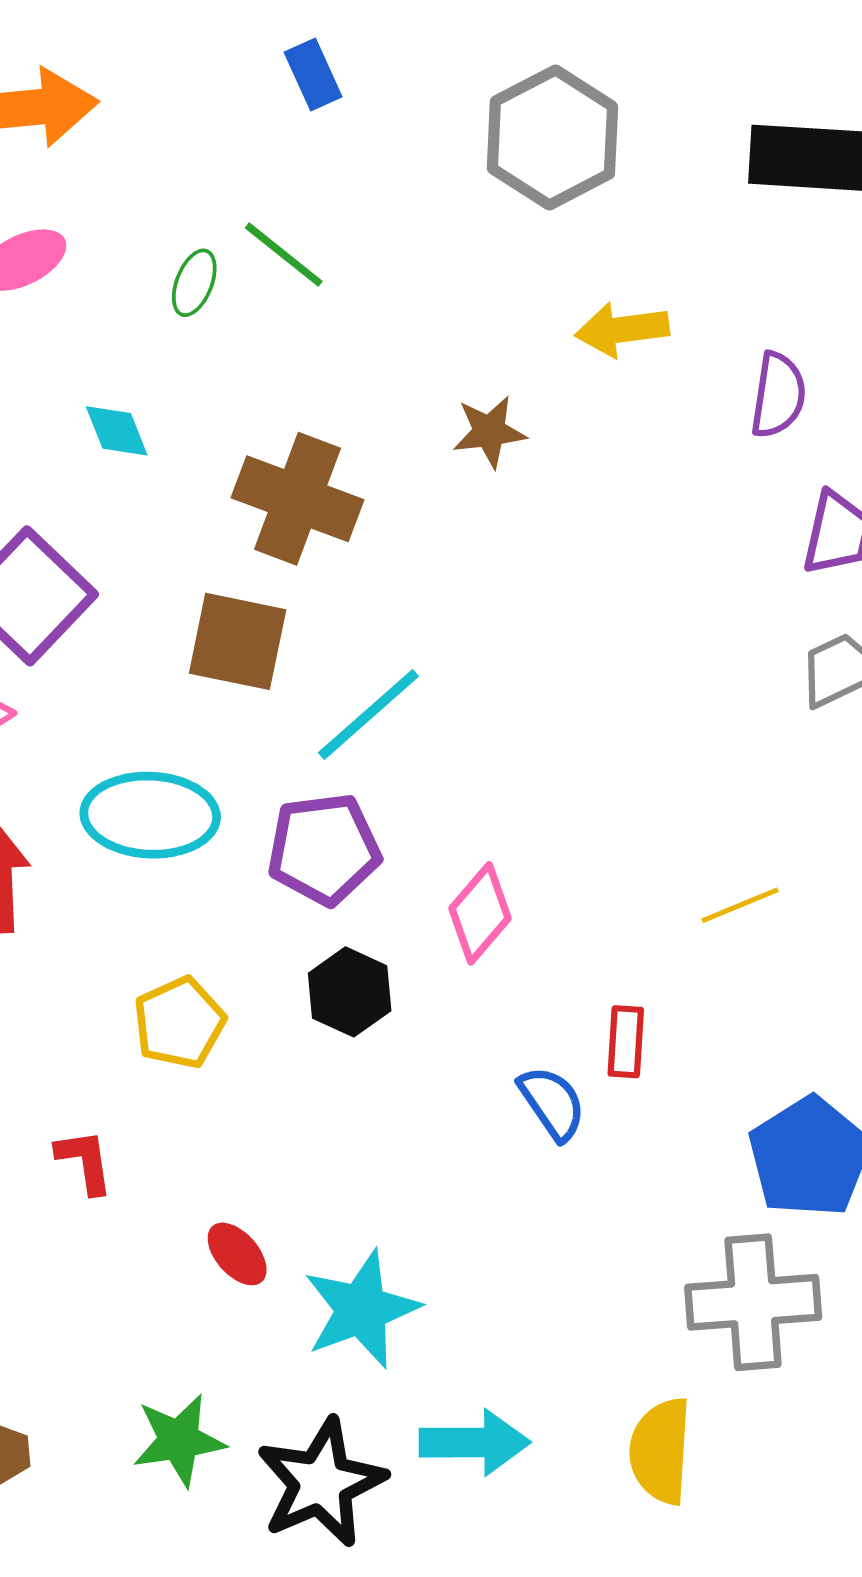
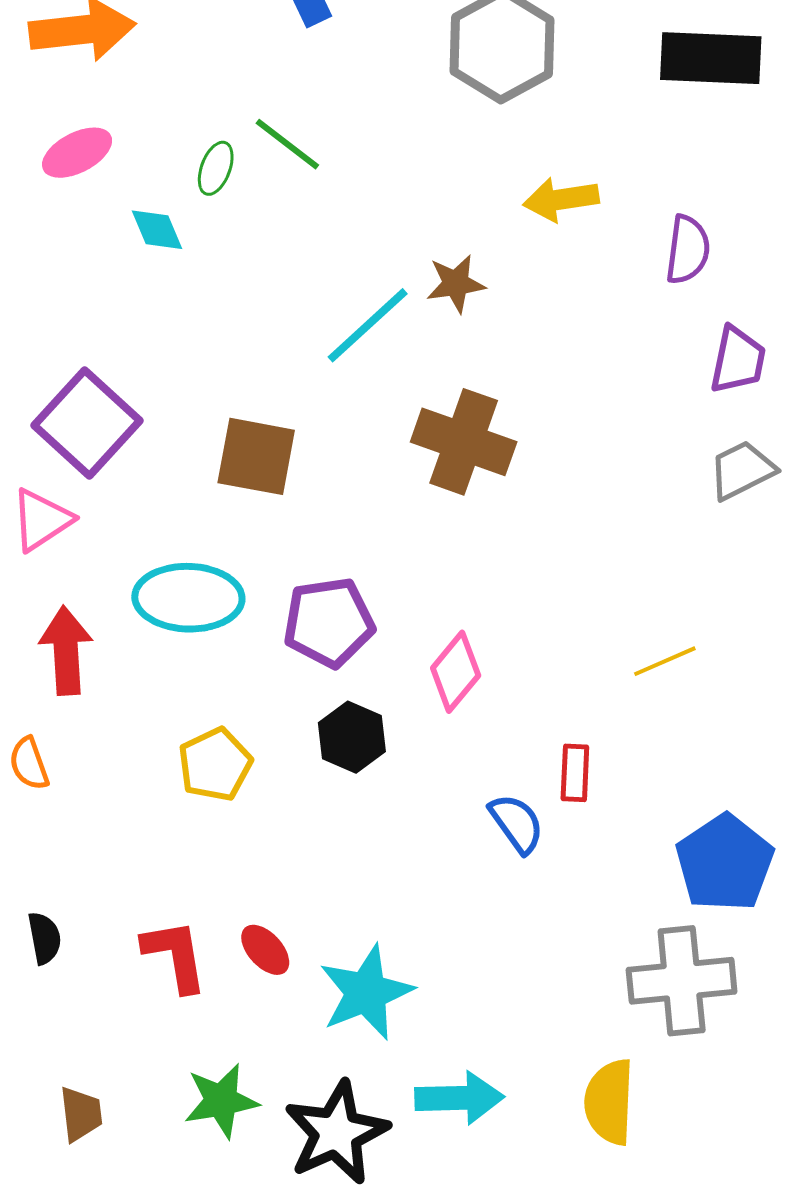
cyan diamond: (117, 431) -> (157, 230), moved
brown cross: (297, 499) -> (464, 442), moved
cyan line: (368, 714) -> (368, 325), moved
red L-shape: (85, 1161) -> (175, 955), moved, size x1.4

